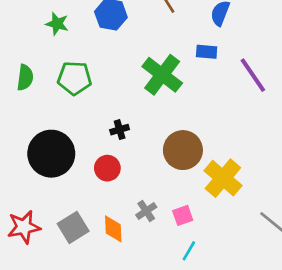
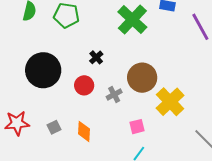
black cross: (120, 130) -> (96, 57), turned -32
gray cross: (146, 211) -> (114, 94), moved
gray square: (73, 227) -> (54, 127), size x0.6

